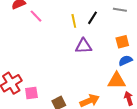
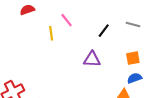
pink line: (36, 16) -> (67, 20), moved
yellow line: (74, 21) -> (51, 33), moved

